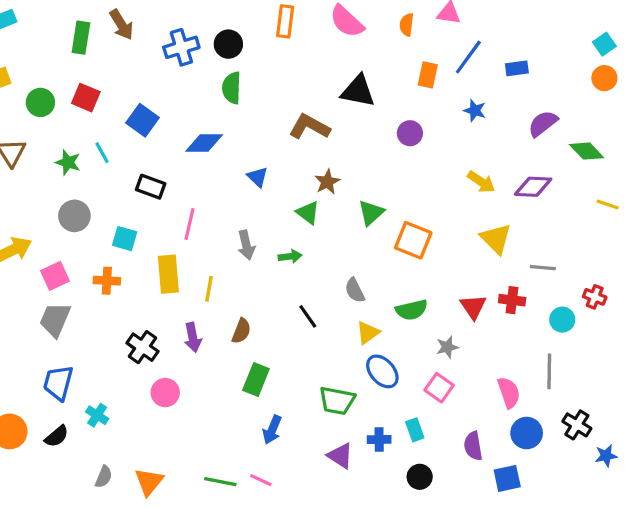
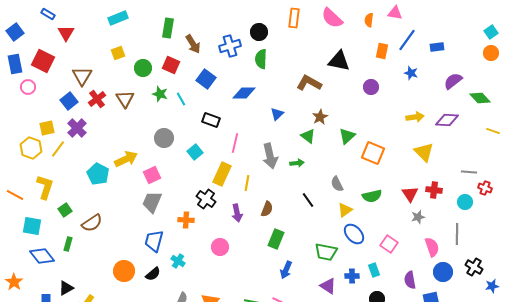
brown arrow: (121, 25) -> (193, 44), moved
blue cross: (181, 47) -> (230, 46), moved
green star: (68, 162) -> (160, 94), moved
blue triangle: (258, 177) -> (277, 114), turned 32
yellow arrow: (481, 182) -> (415, 117), turned -42
cyan square: (125, 239) -> (195, 152), turned 35
gray arrow: (246, 245) -> (270, 156), size x1.4
gray line: (543, 268) -> (469, 172), moved
yellow rectangle: (168, 274) -> (222, 174), turned 30
orange cross: (107, 281) -> (186, 220), moved
black cross: (143, 347) -> (206, 199), moved
gray star: (447, 347) -> (418, 217), moved

